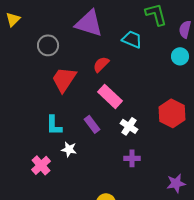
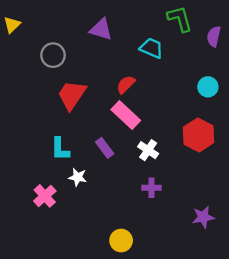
purple triangle: (89, 23) -> (101, 29), size x0.7
cyan circle: (180, 56) -> (208, 87), moved
red semicircle: (101, 64) -> (126, 84), moved

